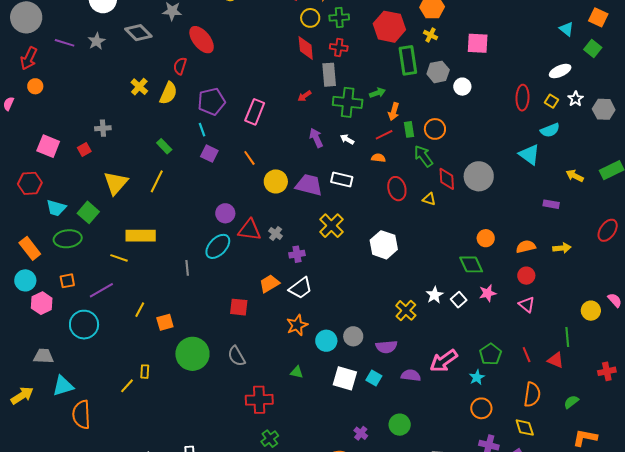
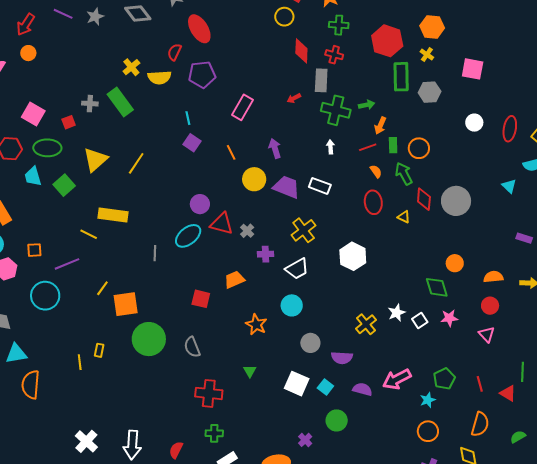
yellow circle: (310, 18) -> (284, 17), moved
white circle: (462, 87) -> (474, 123), moved
yellow semicircle: (168, 93) -> (159, 77), turned 55
purple pentagon: (212, 101) -> (202, 74), moved
purple arrow: (316, 138) -> (275, 148), moved
white arrow: (347, 139) -> (330, 147), turned 48
green rectangle: (164, 146) -> (120, 102), moved, size x1.8
cyan triangle: (529, 155) -> (509, 186), size x0.7
orange semicircle: (378, 158) -> (376, 171), moved, turned 40
cyan trapezoid: (56, 208) -> (33, 176), turned 50
green ellipse: (68, 239) -> (47, 148), moved
white trapezoid: (300, 288) -> (297, 269), moved
orange square: (165, 322) -> (126, 304), size x1.5
orange star: (297, 325) -> (256, 324), turned -30
cyan circle: (326, 341) -> (292, 305), moved
green triangle: (297, 372) -> (250, 371), turned 40
yellow line: (127, 386) -> (80, 362), turned -56
green circle: (400, 425) -> (337, 420), moved
green cross: (270, 439) -> (214, 433), turned 30

